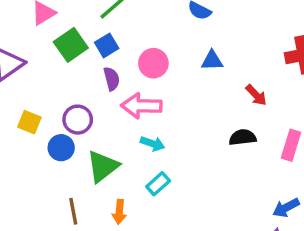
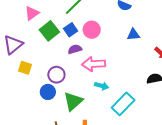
pink circle: (153, 63) -> (92, 30), moved
purple semicircle: (112, 79) -> (75, 49), turned -88
yellow square: (29, 122) -> (25, 68), moved
cyan rectangle: (158, 184) -> (123, 104), moved, size x1.6

